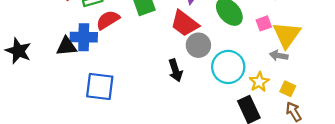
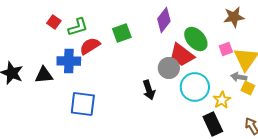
red trapezoid: (185, 23) -> (182, 55), moved
black triangle: (67, 46) -> (44, 75), moved
yellow square: (288, 89) -> (248, 88), moved

